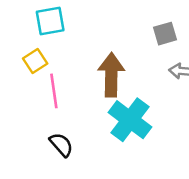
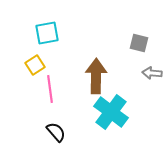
gray square: (165, 34) -> (139, 43), turned 30

